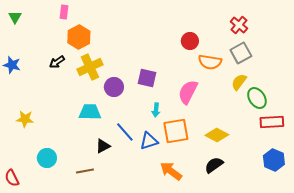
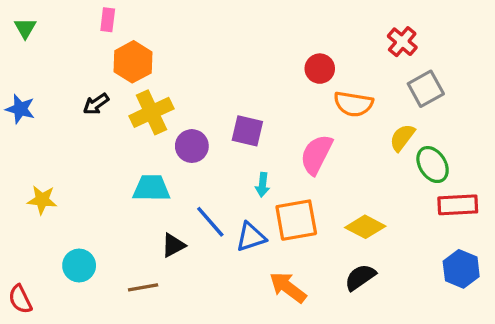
gray square: (241, 53) -> (426, 89), moved

